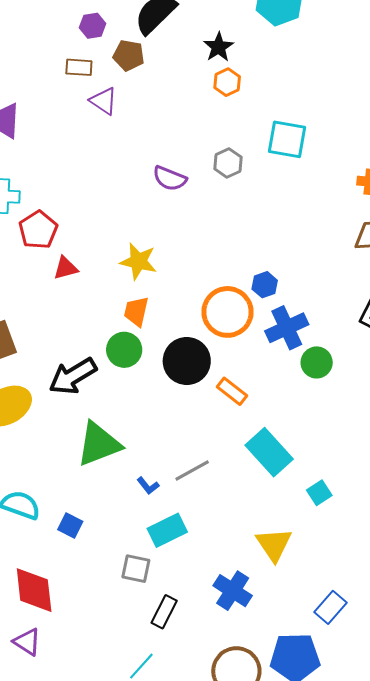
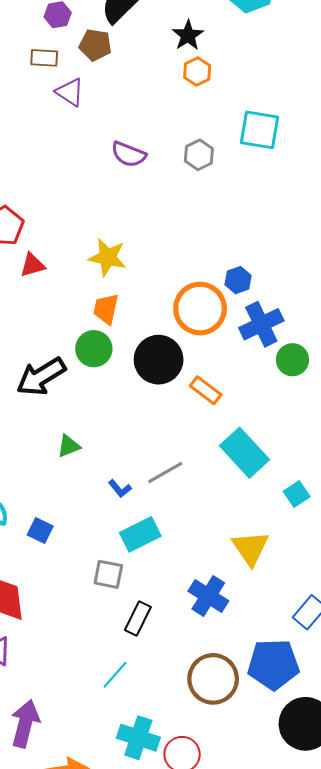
purple semicircle: (170, 178) -> (129, 154), moved
green triangle: (99, 444) -> (69, 446), size x0.5

